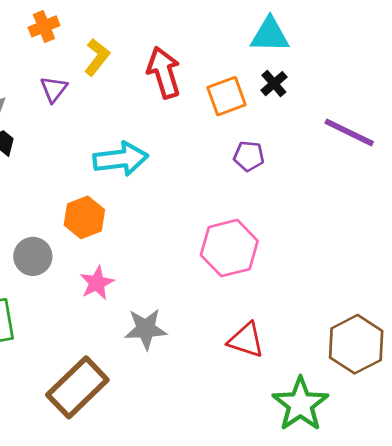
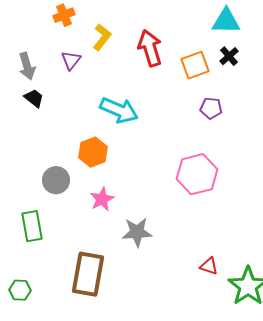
cyan arrow: (121, 159) -> (119, 110), turned 30
red triangle: (246, 340) -> (209, 266), moved, size x0.7
brown rectangle: (77, 387) -> (88, 274), turned -36

